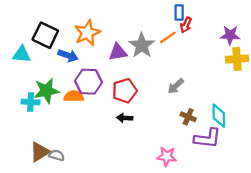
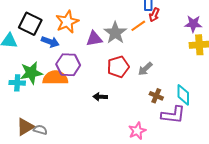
red pentagon: (125, 91) -> (118, 67), moved
orange semicircle: (74, 96) -> (55, 78), size x1.4
pink star: (167, 156) -> (137, 131), turned -30

